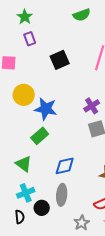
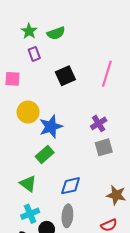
green semicircle: (82, 15) -> (56, 33), moved
blue star: (46, 109) -> (51, 127), turned -30

